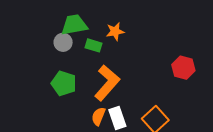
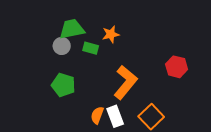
orange L-shape: (107, 83) -> (125, 82), moved

